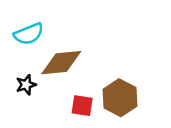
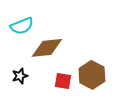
black star: (26, 85) -> (20, 76), moved

